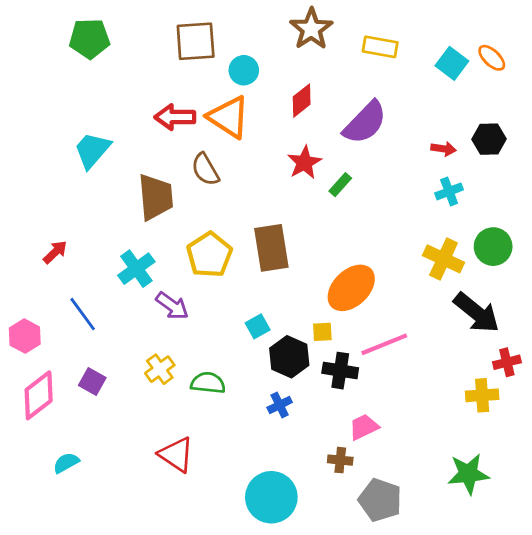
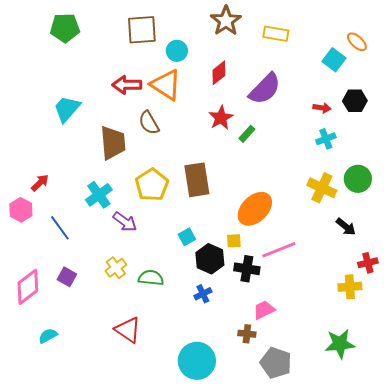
cyan square: (452, 63) -> (334, 60), moved
black arrow: (477, 313) -> (346, 227), size x0.6
pink hexagon: (25, 336) -> (21, 210), moved

